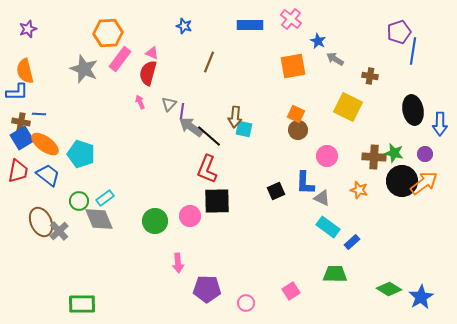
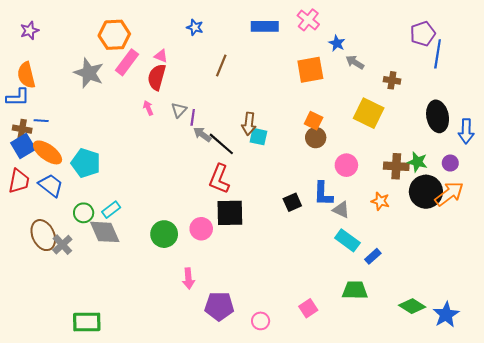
gray arrow: (191, 127) -> (202, 134), size x0.7

